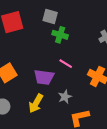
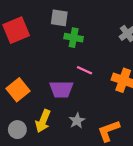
gray star: (65, 97) -> (77, 121), moved
yellow arrow: (36, 103) -> (43, 121), moved

